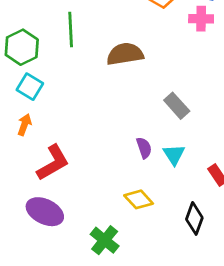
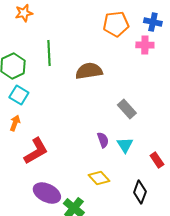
purple ellipse: (45, 212) -> (47, 193), moved

